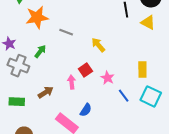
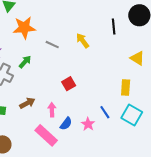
yellow triangle: (148, 22) -> (137, 58), moved
yellow arrow: (98, 45) -> (83, 41), moved
pink star: (108, 78) -> (88, 124), moved
pink arrow: (72, 82) -> (52, 110), moved

